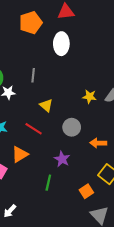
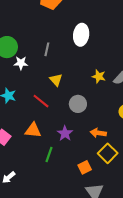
white ellipse: (61, 44) -> (81, 35), moved
orange arrow: (98, 143) -> (98, 133), moved
orange triangle: (20, 154) -> (33, 130), moved, turned 30

